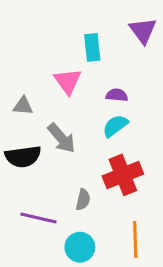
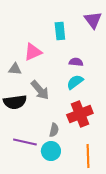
pink triangle: (68, 81) -> (33, 52), moved, turned 42
cyan circle: (80, 247) -> (51, 151), moved

